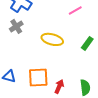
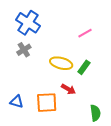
green rectangle: (87, 43) -> (84, 67), moved
red arrow: (59, 86) -> (68, 89), moved, turned 96

